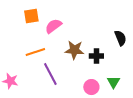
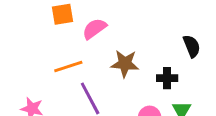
black cross: (96, 56) -> (167, 78), moved

